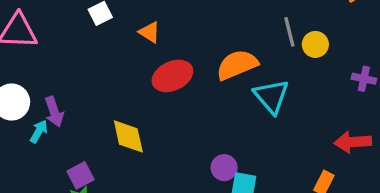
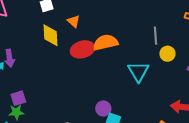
yellow circle: (315, 44) -> (167, 54), moved
orange semicircle: (237, 65) -> (106, 42), moved
yellow diamond: (128, 136) -> (51, 35), moved

